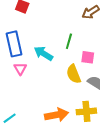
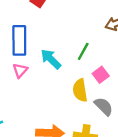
pink square: (88, 57) -> (101, 75), turned 32

